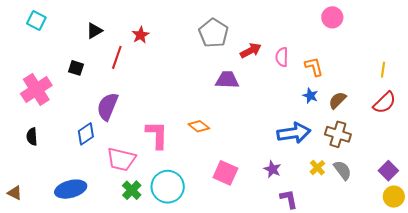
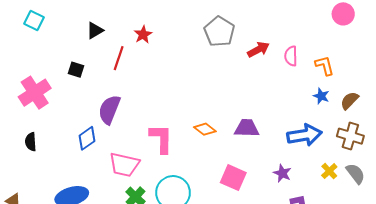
purple trapezoid: (227, 80) -> (247, 128), moved

